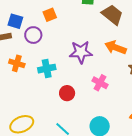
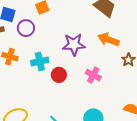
red circle: (67, 93) -> (59, 75), moved

